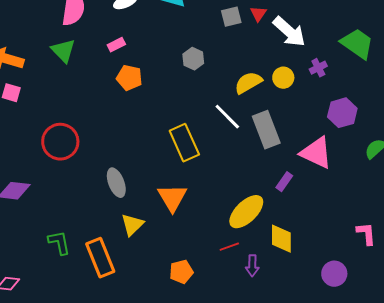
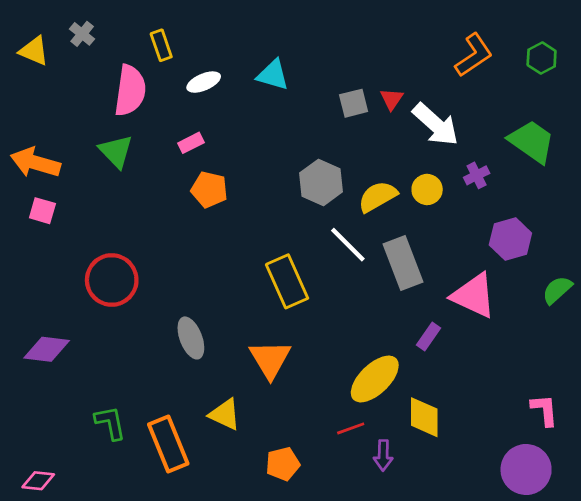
gray hexagon: (193, 59) -> (321, 182), moved, size x1.4
yellow triangle: (132, 225) -> (225, 414), moved, turned -50
purple circle: (334, 274) -> (526, 469), moved, size x1.4

